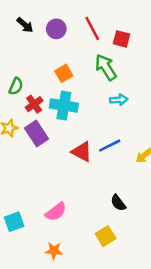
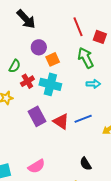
black arrow: (25, 25) -> (26, 19), size x1.5
purple circle: (56, 29) -> (39, 47), moved
purple rectangle: (37, 134) -> (37, 116), moved

